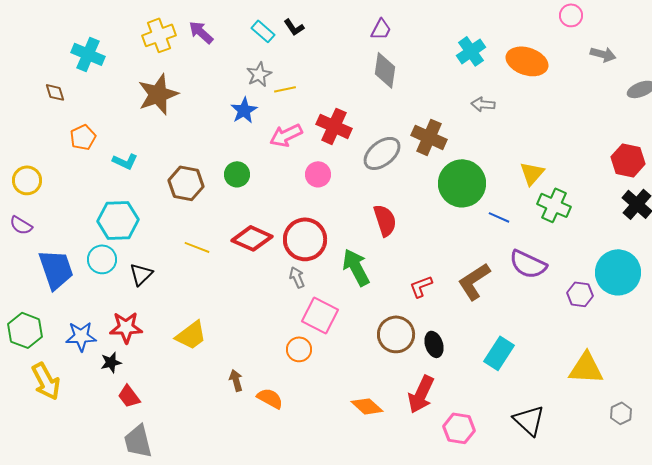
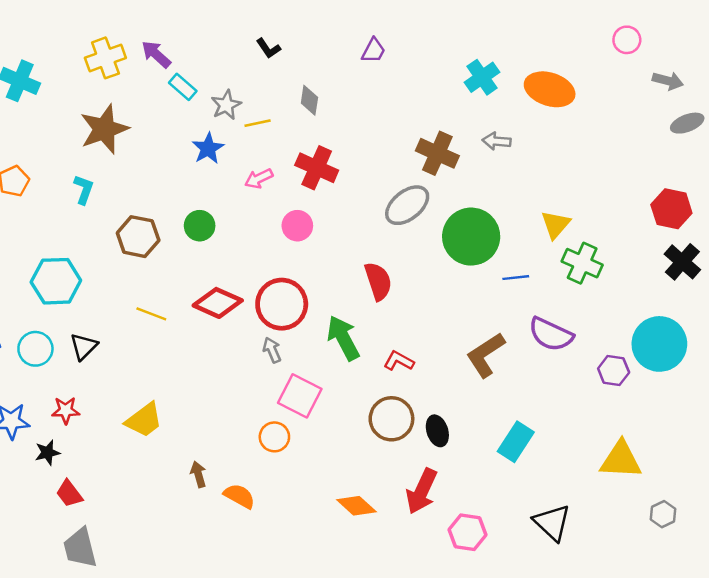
pink circle: (571, 15) -> (627, 40), moved
cyan rectangle: (263, 31) -> (183, 87), moved
gray arrow: (603, 54) -> (668, 81), moved
gray diamond: (385, 70) -> (309, 100), moved, size x0.7
pink arrow: (286, 135) -> (259, 179), size x0.7
brown cross: (429, 137) -> (437, 153), moved
gray ellipse: (382, 153) -> (407, 205), moved
cyan L-shape: (125, 161) -> (84, 189), moved, turned -95
blue line: (499, 217) -> (516, 278), turned -30
cyan circle: (102, 259) -> (35, 349), moved
red L-shape: (421, 286) -> (399, 361), moved, turned 50
red star: (126, 327) -> (66, 410), size x0.7

